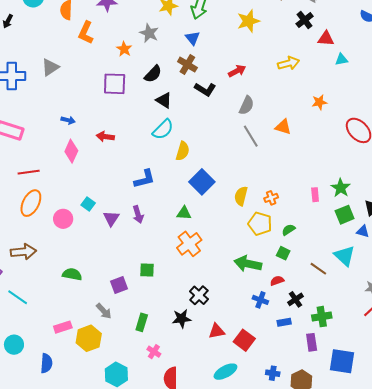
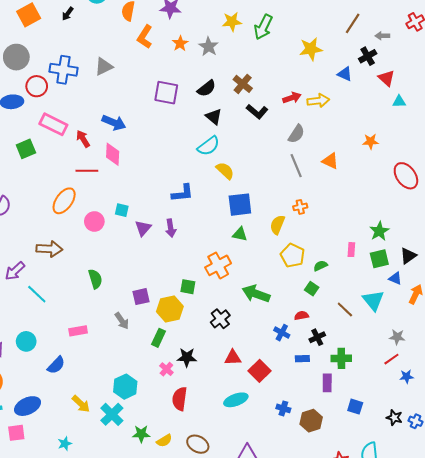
blue triangle: (193, 38) -> (345, 74), moved, turned -35
red triangle: (326, 39) -> (386, 78), turned 30
orange star: (124, 49) -> (180, 43), moved
yellow arrow: (289, 63) -> (318, 101), moved
blue arrow: (68, 120) -> (114, 123), size x1.6
red arrow: (105, 137) -> (83, 139), moved, turned 42
pink diamond: (71, 151) -> (113, 154), turned -30
yellow semicircle: (183, 151) -> (225, 171), turned -72
red line: (29, 172) -> (87, 171), moved
blue square: (202, 182) -> (240, 205), turned 30
pink rectangle: (315, 195) -> (351, 250), moved
orange cross: (271, 198) -> (300, 207), moved
cyan square: (88, 204) -> (122, 210), turned -32
green triangle: (184, 213) -> (240, 234), moved
green arrow: (248, 264) -> (256, 294), moved
green square: (147, 270) -> (188, 287), moved
green semicircle: (72, 274) -> (95, 279), turned 54
black star: (182, 319) -> (187, 357), moved
yellow hexagon: (89, 338) -> (170, 309), moved
blue square: (342, 361) -> (355, 407), size x0.6
blue semicircle: (46, 363) -> (56, 365), turned 30

